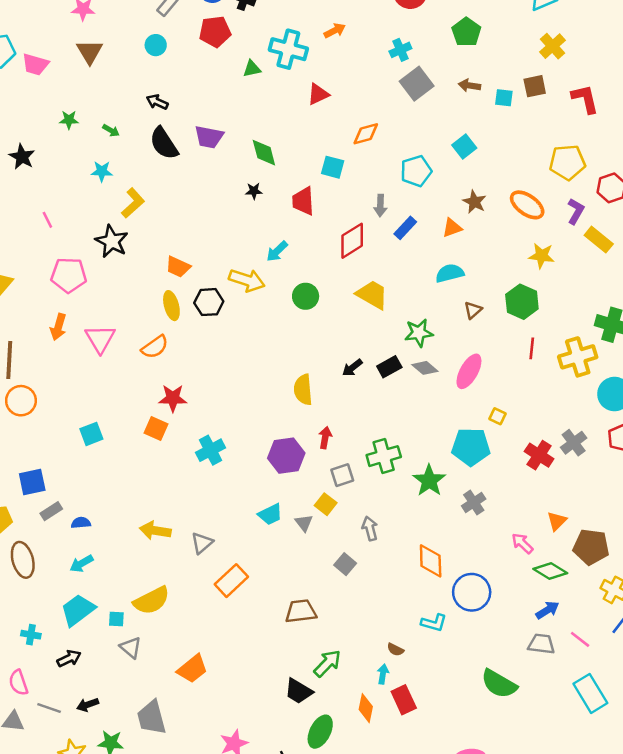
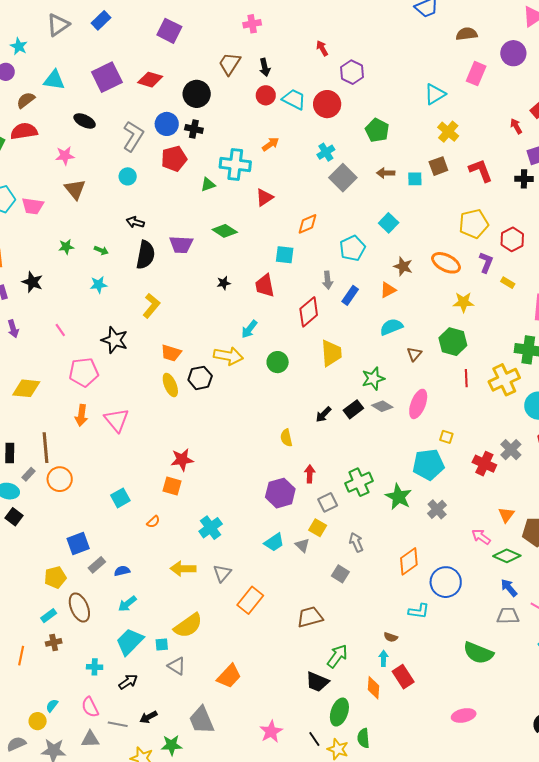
black semicircle: (164, 143) -> (146, 255), turned -128
green diamond: (264, 153) -> (225, 231), moved, turned -35
yellow L-shape: (133, 203) -> (151, 306), moved
yellow rectangle: (599, 240) -> (508, 283), size x0.6
yellow trapezoid: (372, 295) -> (331, 353), turned 64
orange semicircle: (155, 347) -> (153, 522), moved, size x0.6
yellow semicircle: (303, 390) -> (286, 438), size x0.7
cyan cross: (210, 450) -> (211, 528), moved
orange diamond: (431, 561) -> (409, 561), turned 64
blue arrow: (547, 610) -> (509, 588), turned -90

